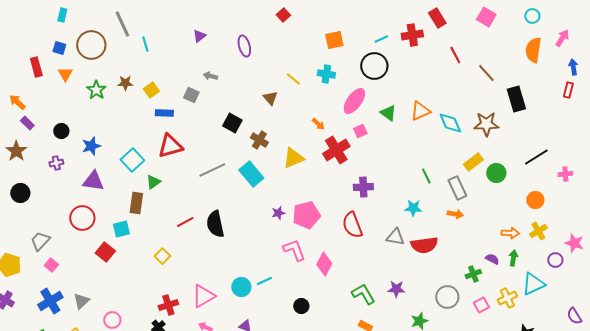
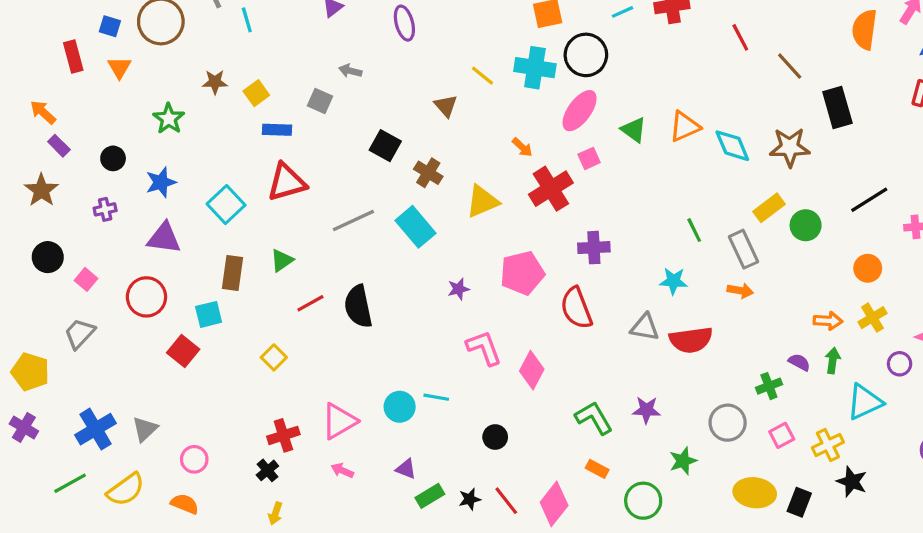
black circle: (374, 66) -> (586, 55), moved
cyan cross: (326, 74) -> (535, 68), size x1.4
green star: (96, 90) -> (169, 119), moved
green triangle: (153, 182) -> (282, 260), moved
pink pentagon: (306, 215) -> (522, 273), moved
pink square: (51, 265) -> (86, 279), moved
cyan line: (264, 281) -> (436, 397), turned 35
yellow cross: (507, 298) -> (828, 445), moved

